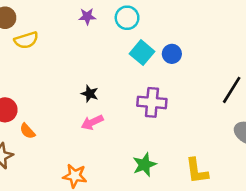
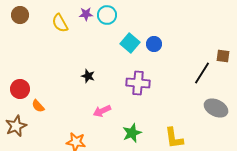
cyan circle: (127, 18) -> (107, 15), moved
yellow semicircle: (26, 40) -> (60, 23), moved, turned 78
pink arrow: (92, 122) -> (102, 111), moved

